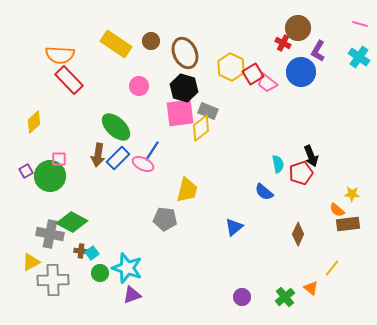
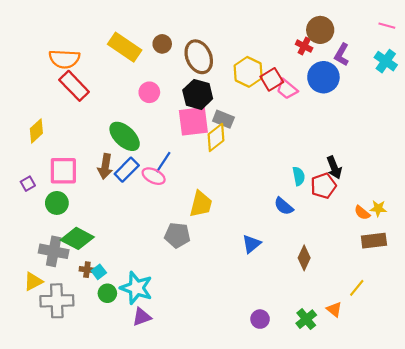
pink square: (59, 159) -> (63, 171), size x1.8
green circle: (50, 176) -> (57, 203), moved, size x0.7
orange semicircle: (337, 210) -> (362, 213), moved
brown diamond: (298, 234) -> (304, 258), moved

